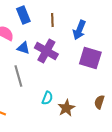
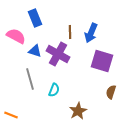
brown line: (52, 20) -> (70, 32), moved
cyan semicircle: (47, 98) -> (54, 90), moved
brown semicircle: (99, 102) -> (111, 92), moved

